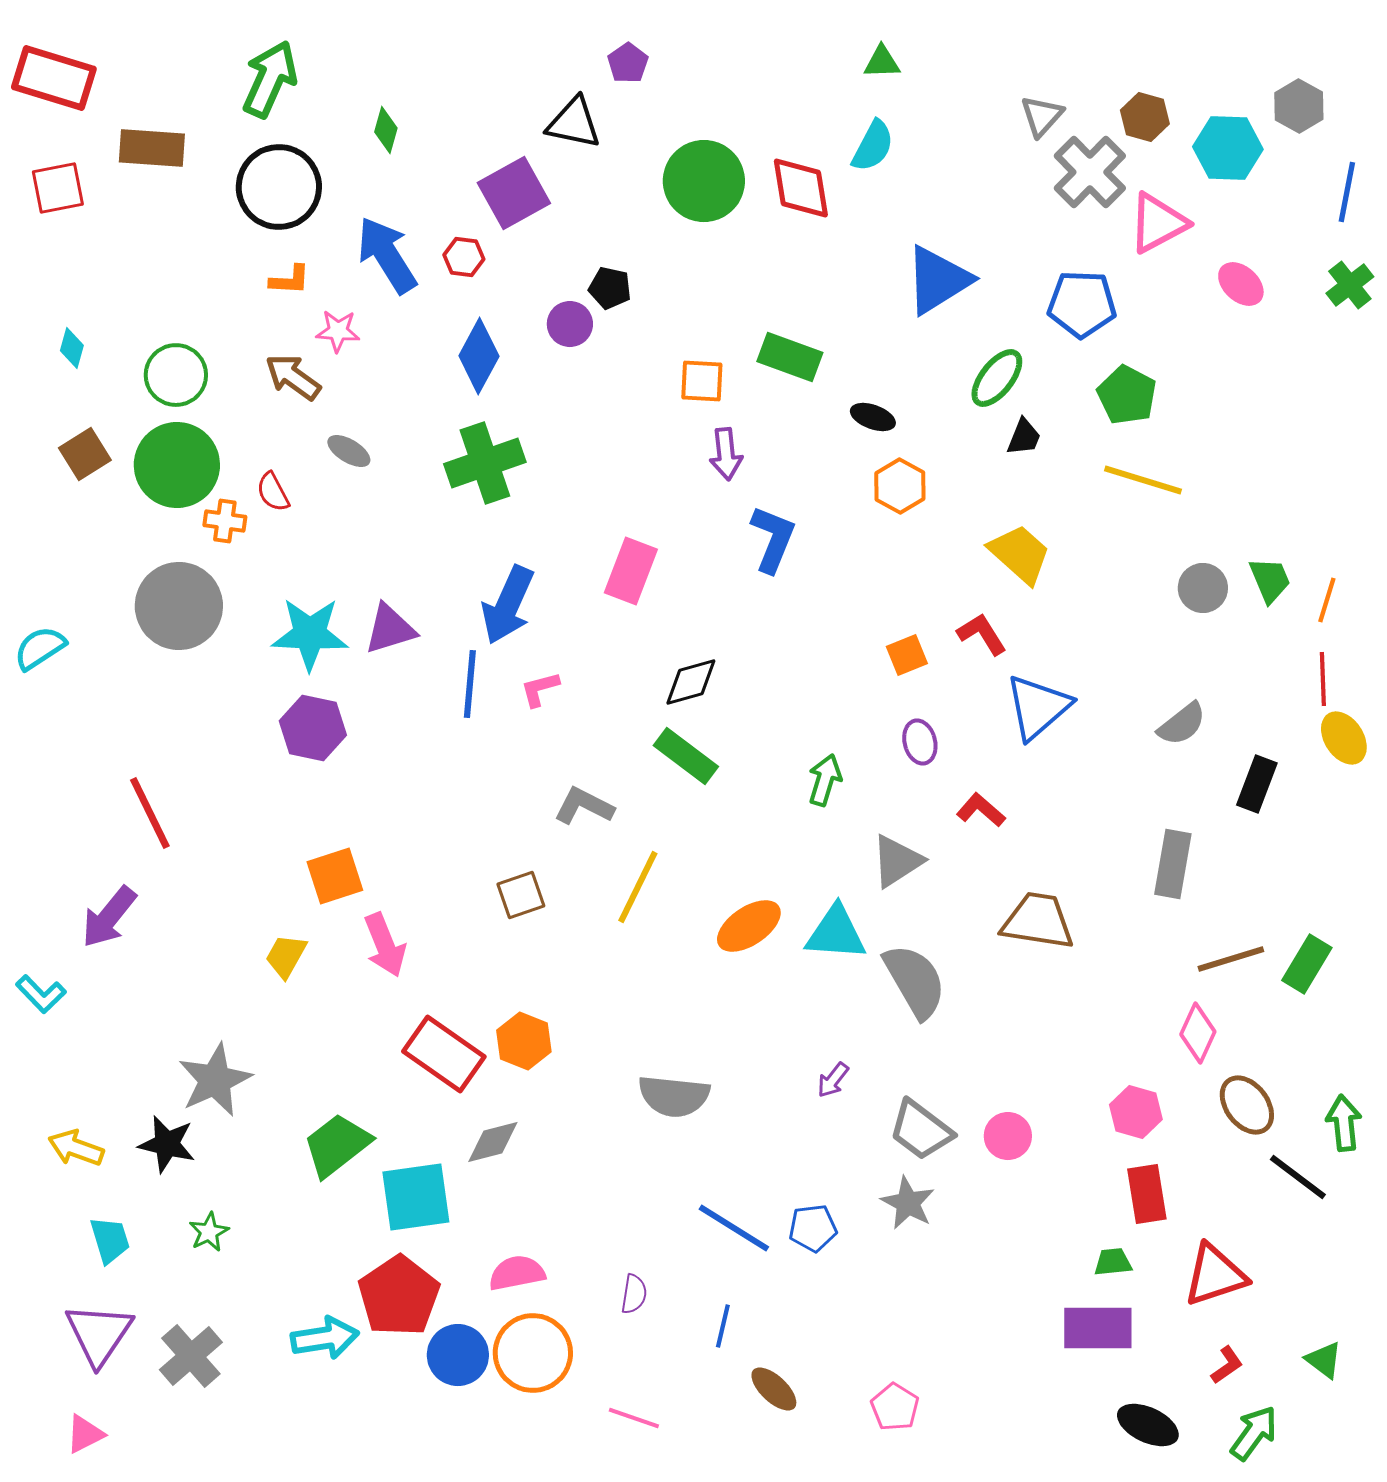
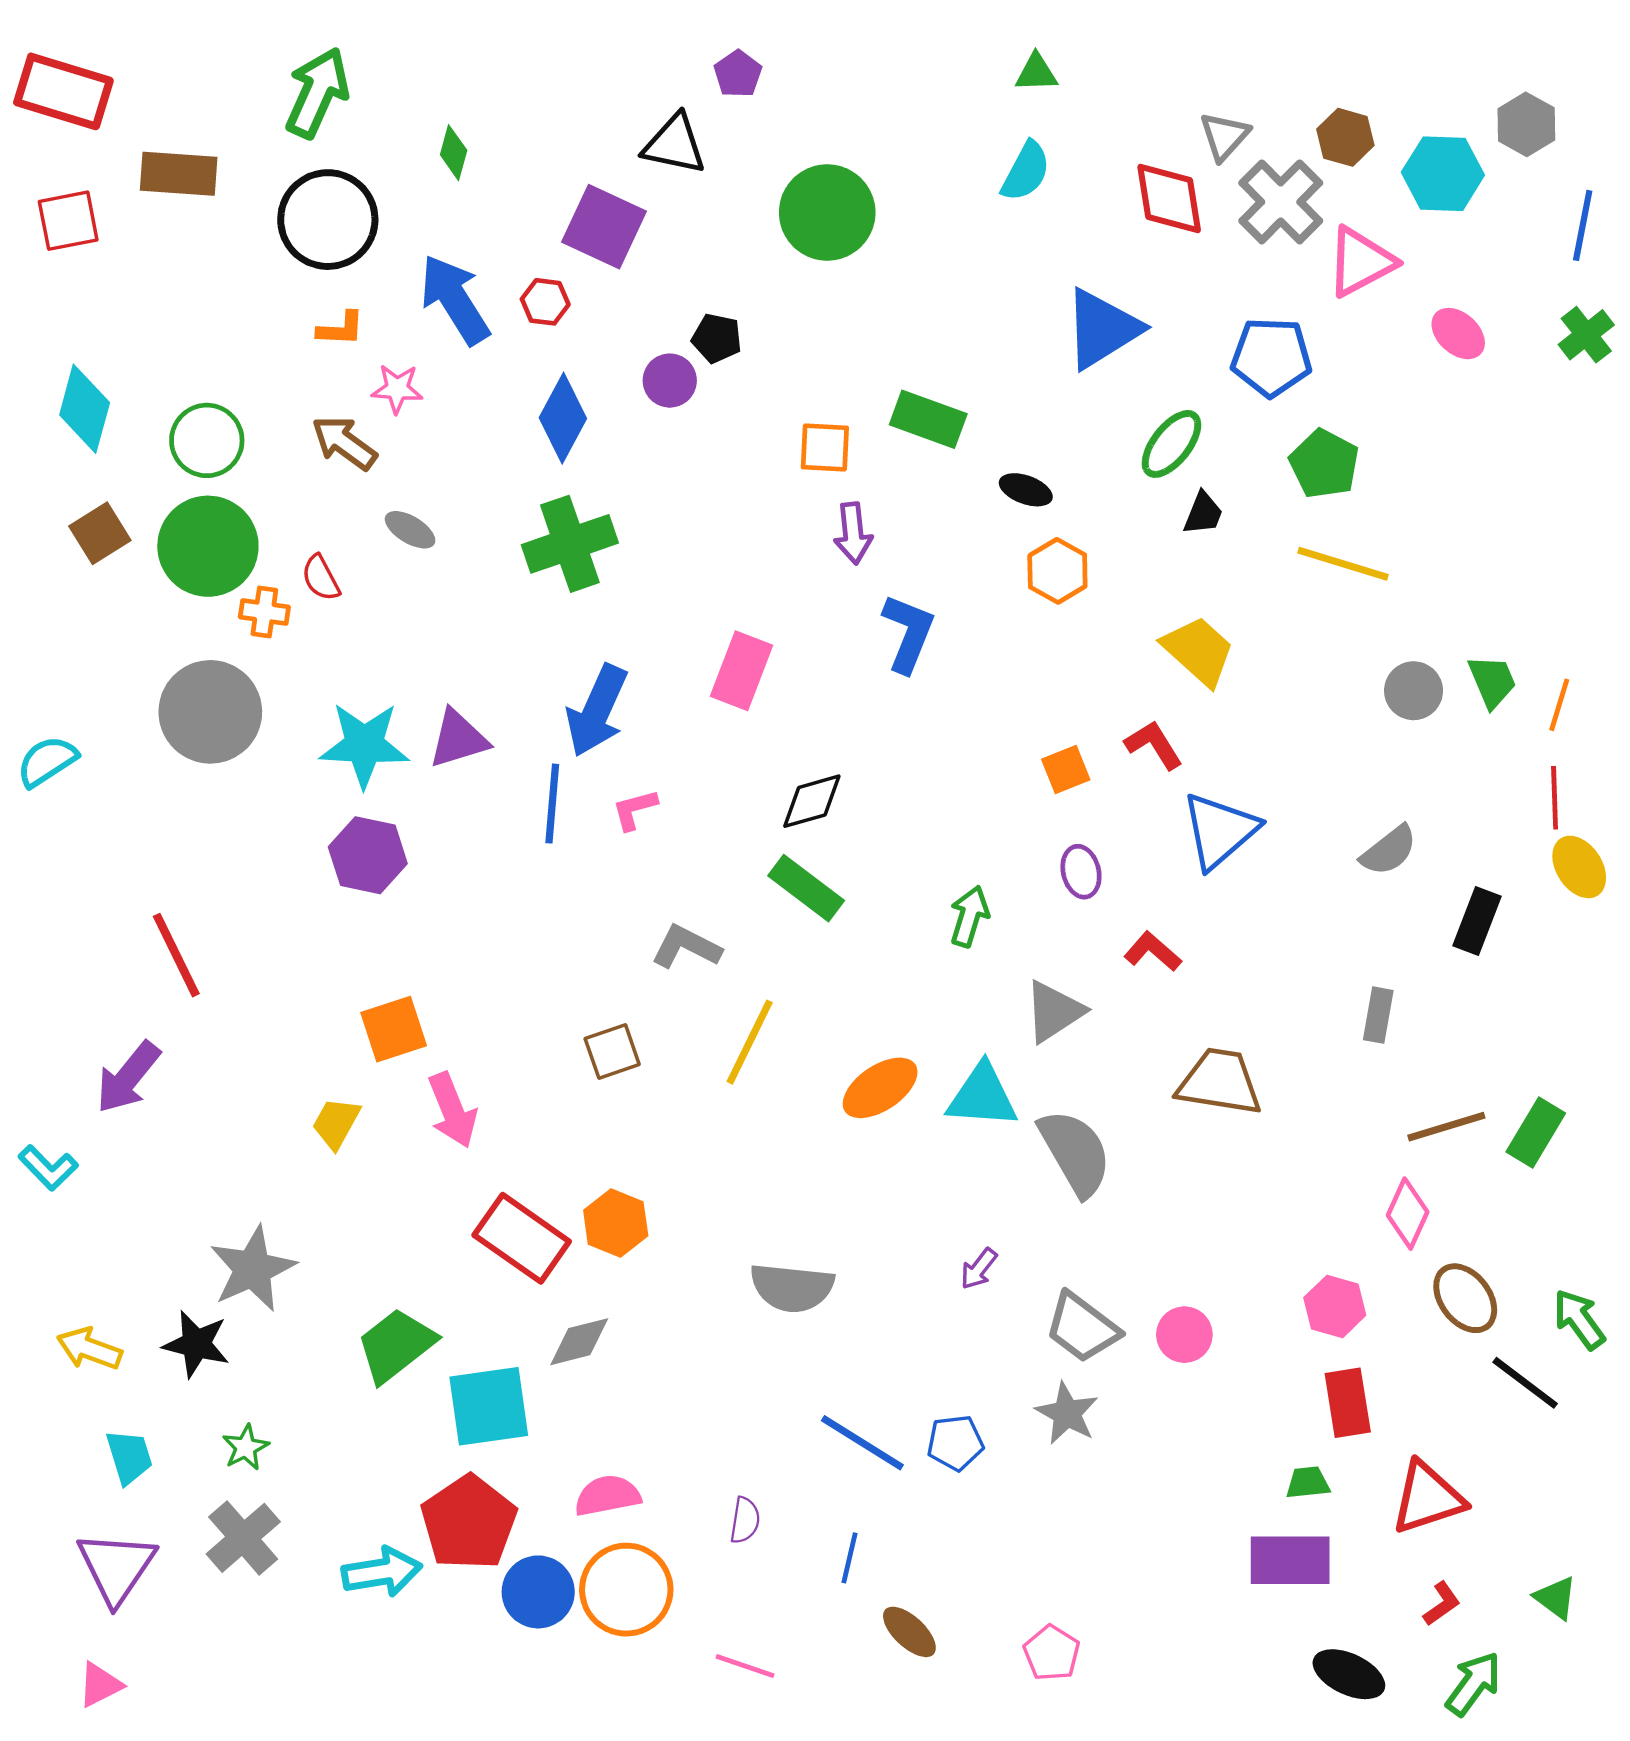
red diamond: (801, 188) -> (1169, 198), moved
purple square: (514, 193) -> (604, 227), turned -36
cyan diamond: (72, 348) -> (85, 409), size x1.8
gray rectangle: (1173, 864) -> (1378, 1015), size x0.7
green arrow: (1344, 1123) -> (1579, 1319), turned -30
gray cross: (191, 1356) -> (243, 1538), moved

